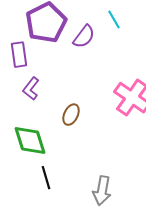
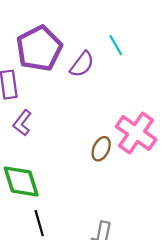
brown ellipse: (71, 115) -> (101, 149), moved

